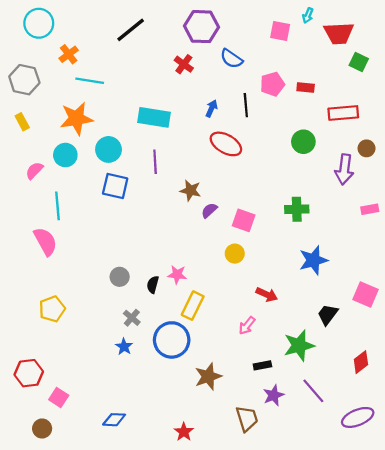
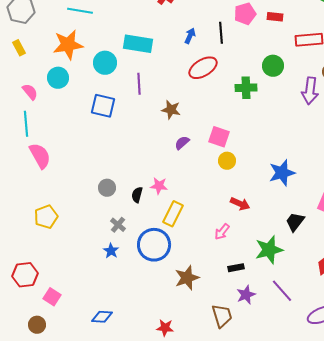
red ellipse: (226, 144) -> (203, 68), turned -60
cyan circle: (109, 149) -> (105, 63), moved
pink semicircle: (34, 171) -> (30, 92), turned 96
cyan line: (58, 206) -> (26, 124), moved
green cross: (297, 209) -> (246, 88), moved
purple semicircle: (209, 210) -> (182, 143), moved
yellow circle: (235, 254) -> (227, 161), moved
red star: (184, 432) -> (165, 328), turned -30

